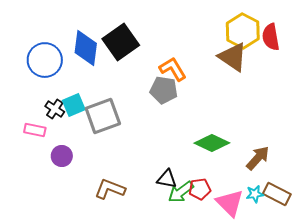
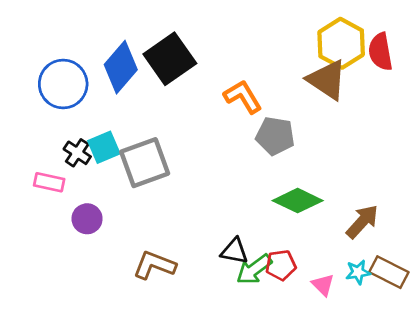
blue diamond: (86, 48) -> (121, 67), turned 33
gray pentagon: (164, 90) -> (275, 136), moved
pink triangle: (230, 203) -> (323, 285), size x0.6

